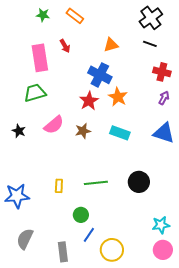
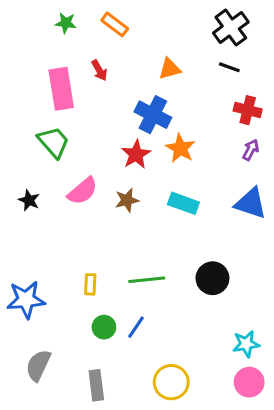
green trapezoid: (35, 93) -> (54, 142), turned 65
green circle: (81, 215) -> (104, 327), moved
blue line: (89, 235) -> (136, 327), moved

